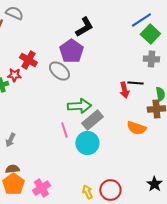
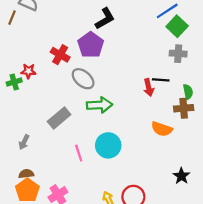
red cross: (28, 60) -> (60, 55), moved
gray ellipse: (59, 71) -> (83, 79), moved
gray rectangle: (92, 120) -> (59, 118), moved
pink line: (64, 130) -> (79, 153), moved
black star: (154, 184) -> (181, 176), moved

